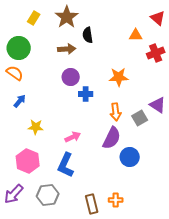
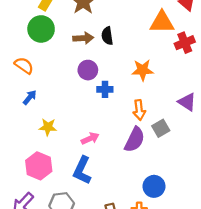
black semicircle: (88, 35) -> (107, 36), moved
orange triangle: (136, 35) -> (162, 22), size x1.6
green circle: (19, 48) -> (41, 29), moved
gray square: (140, 118) -> (161, 128), moved
blue circle: (130, 157) -> (154, 186), moved

